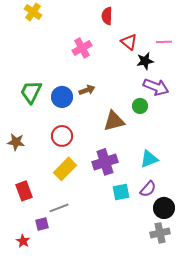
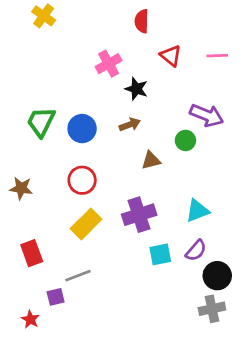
black star: (145, 61) -> (136, 89), moved, turned 30
brown arrow: (87, 90) -> (130, 125), moved
brown triangle: (114, 121) -> (151, 160), size x0.7

